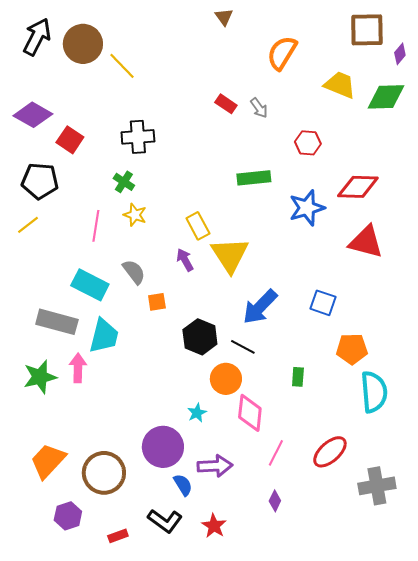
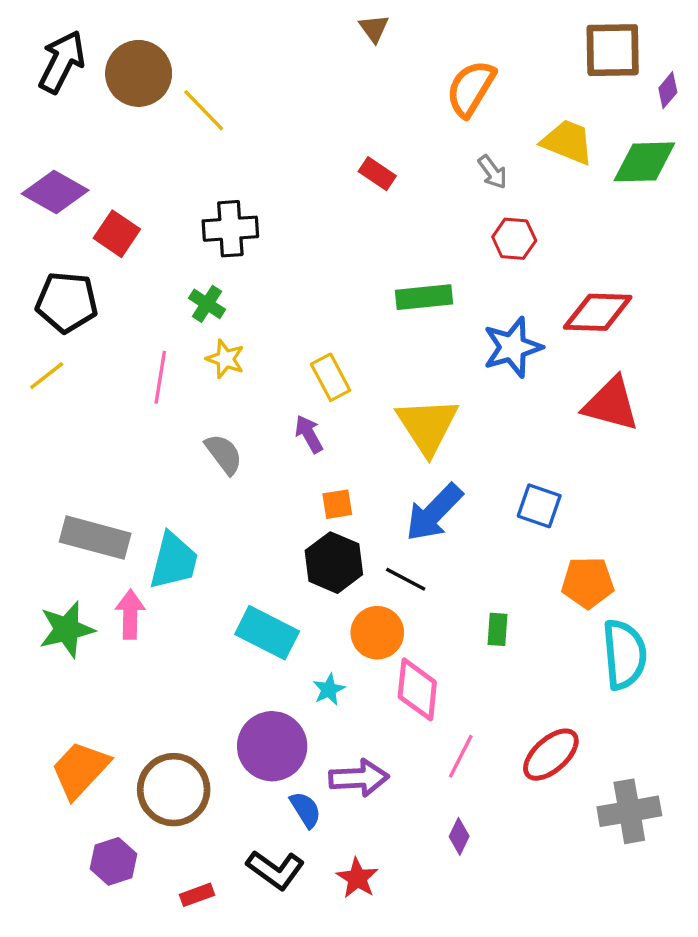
gray arrow: (259, 108) -> (492, 172), moved
yellow triangle: (230, 255) -> (427, 426), moved
cyan rectangle: (90, 285) -> (267, 633), moved
orange square: (157, 302) -> (337, 504), moved

